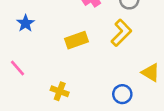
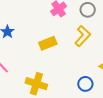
yellow cross: (60, 91) -> (36, 84), size x1.5

